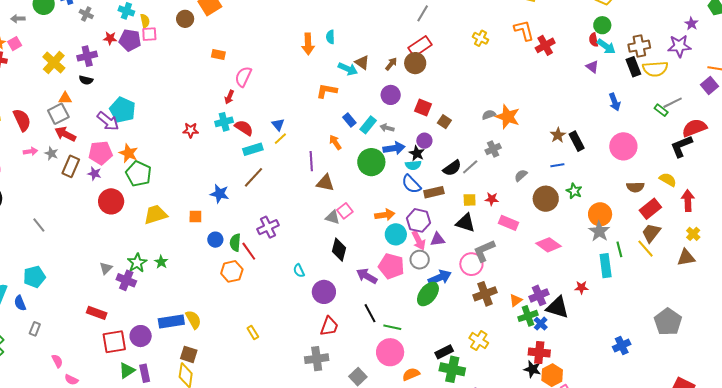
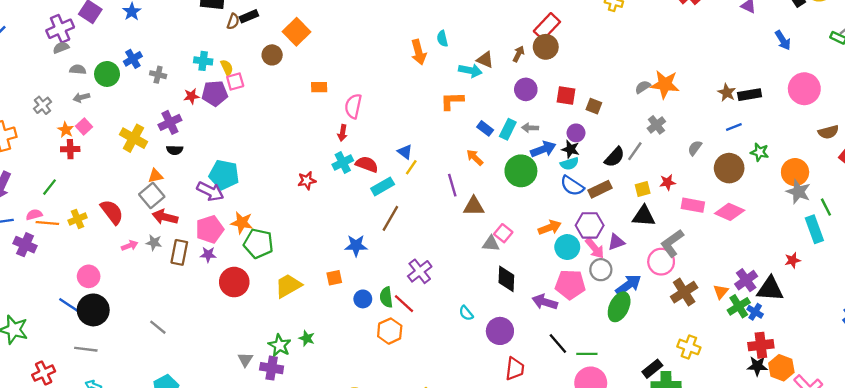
black rectangle: (577, 141) -> (750, 95), turned -60
pink diamond: (548, 245) -> (730, 212), moved

